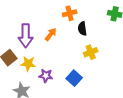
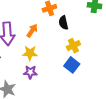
yellow star: (28, 64) -> (30, 53), moved
blue square: (74, 78) -> (72, 65), moved

